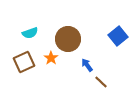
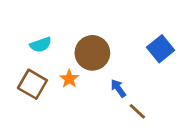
brown square: (24, 62) -> (32, 84), turned -35

